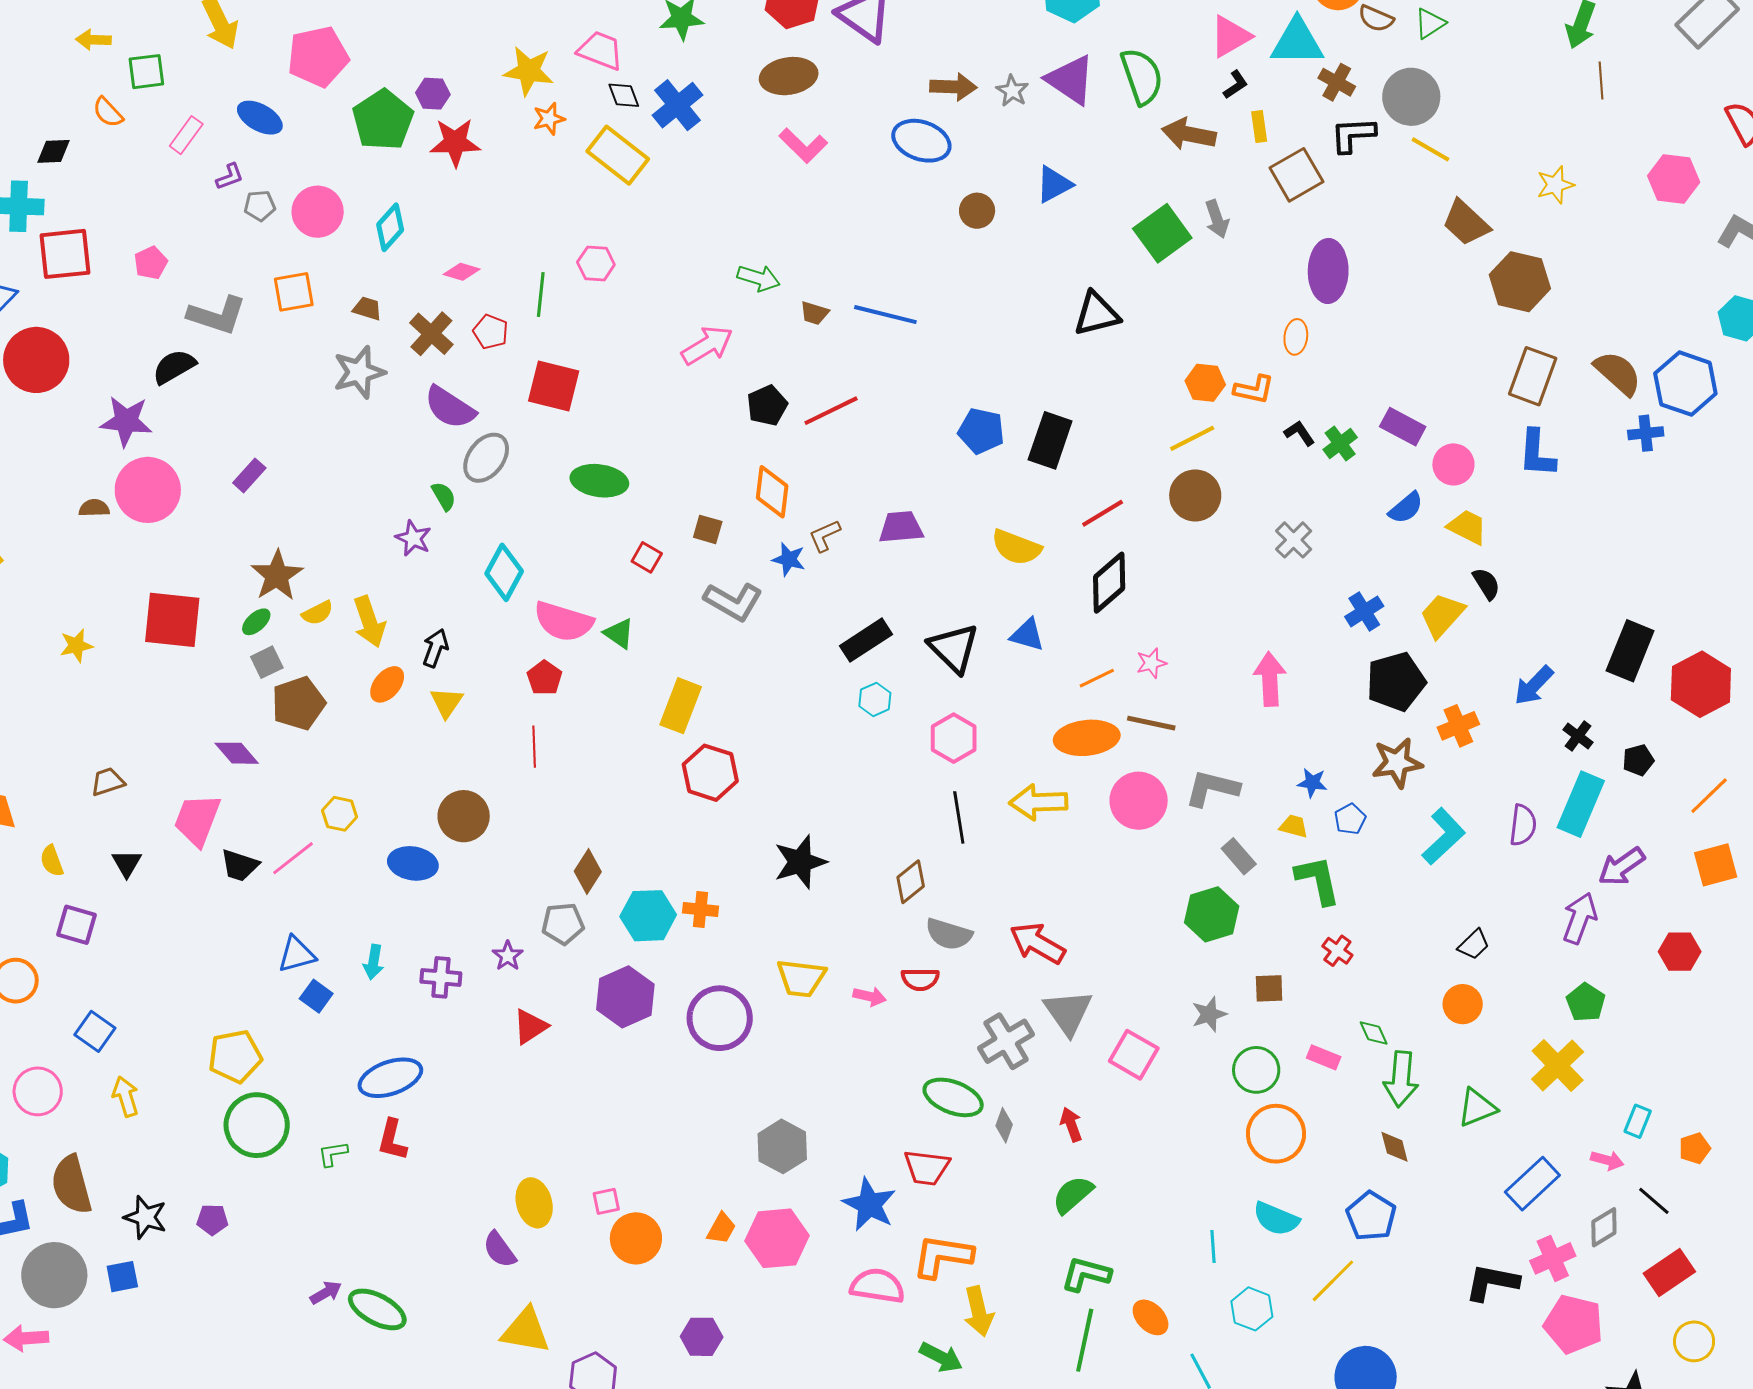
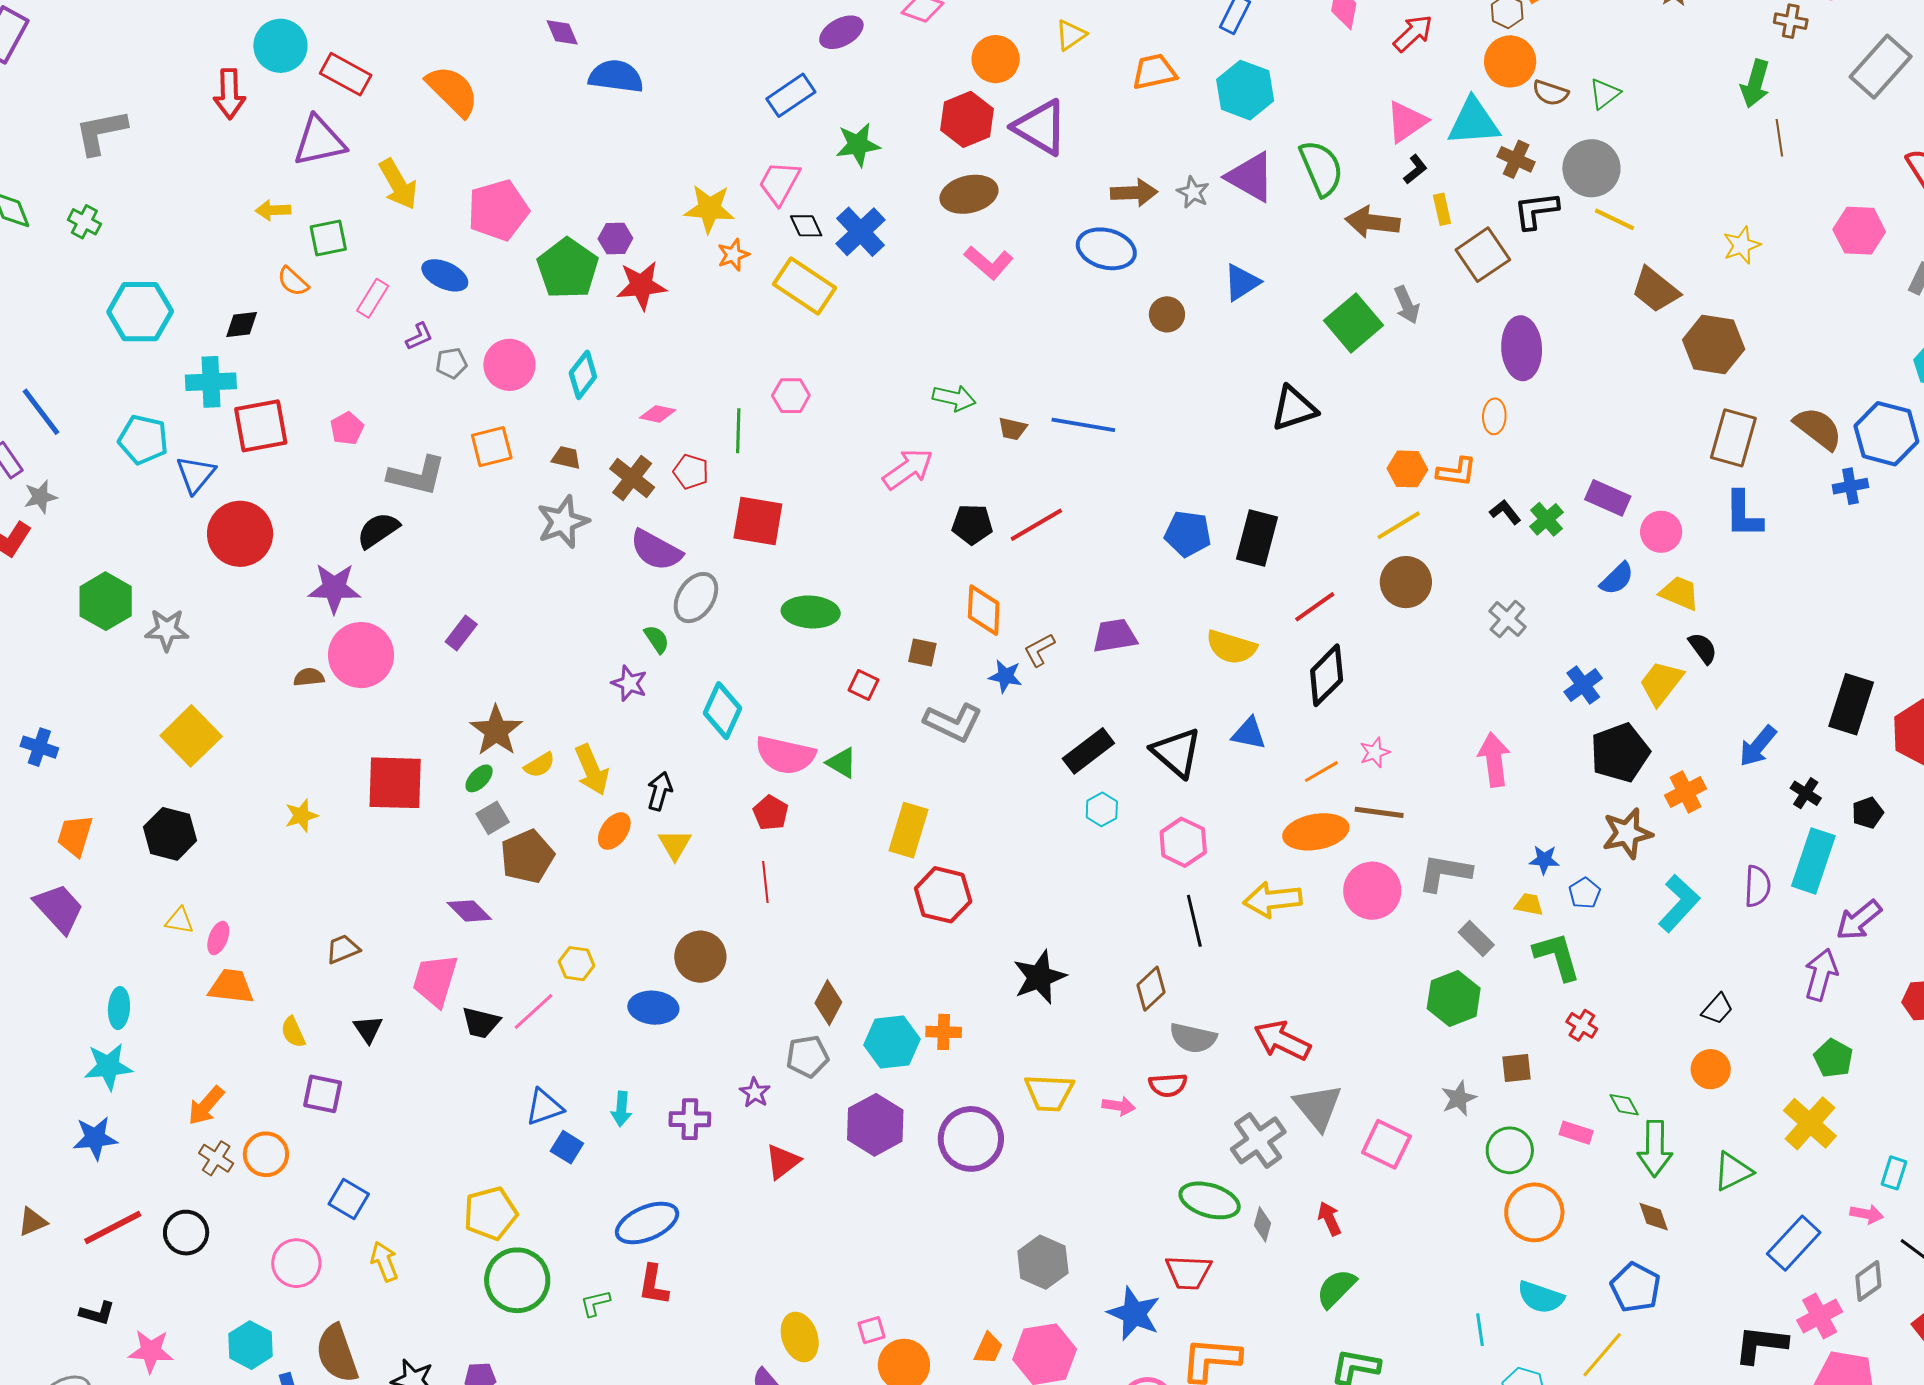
pink trapezoid: (600, 50) -> (779, 183), turned -78
black pentagon: (767, 405) -> (972, 524), turned 30

